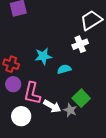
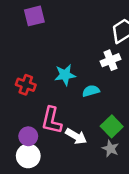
purple circle: (13, 84) -> (28, 136), moved
gray star: (70, 110) -> (110, 149), moved
white circle: (21, 116) -> (28, 156), moved

